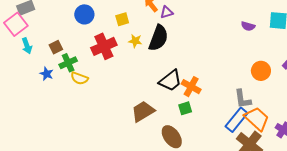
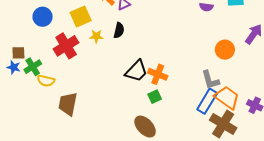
yellow square: (122, 19) -> (81, 17), size x1.5
black semicircle: (158, 38) -> (119, 30), size x0.6
brown square: (56, 47) -> (18, 53), turned 32
blue star: (47, 74) -> (14, 67), moved
brown trapezoid: (143, 111) -> (68, 104), moved, turned -40

